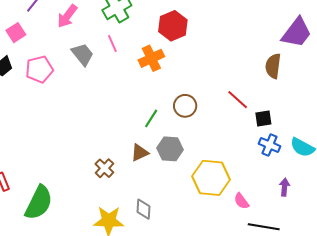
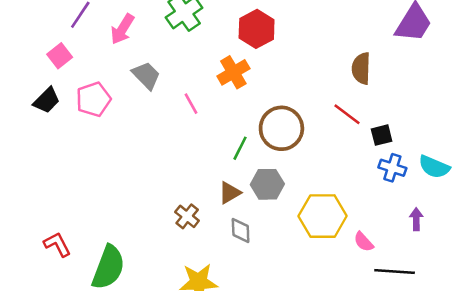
pink line: (112, 43) -> (191, 104), moved
brown semicircle: (273, 66) -> (361, 68), moved
brown circle: (185, 106) -> (281, 128), size x1.5
gray diamond: (144, 209) -> (241, 230), moved

